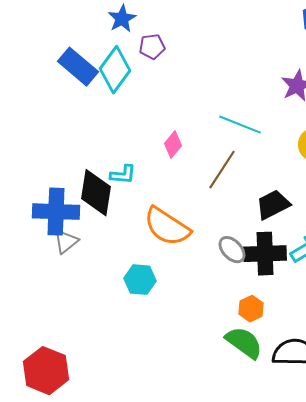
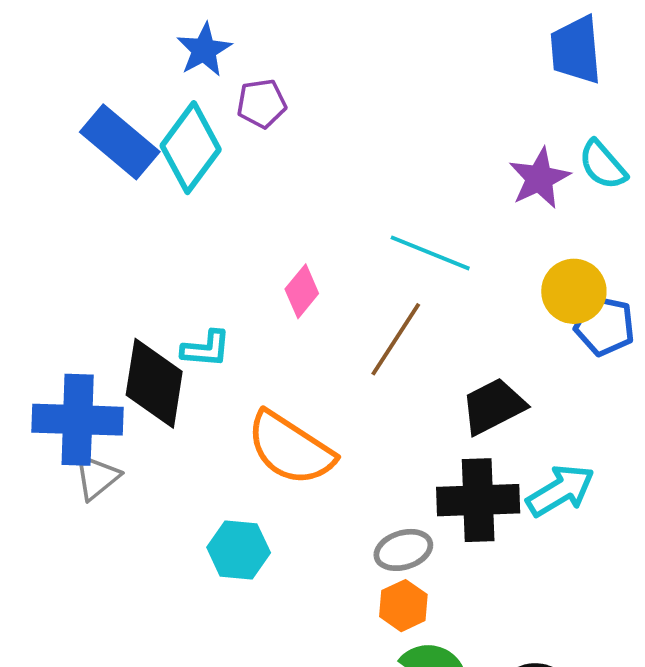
gray ellipse: (232, 250) -> (403, 550), moved, turned -64
orange hexagon: (251, 309) -> (403, 606), moved

